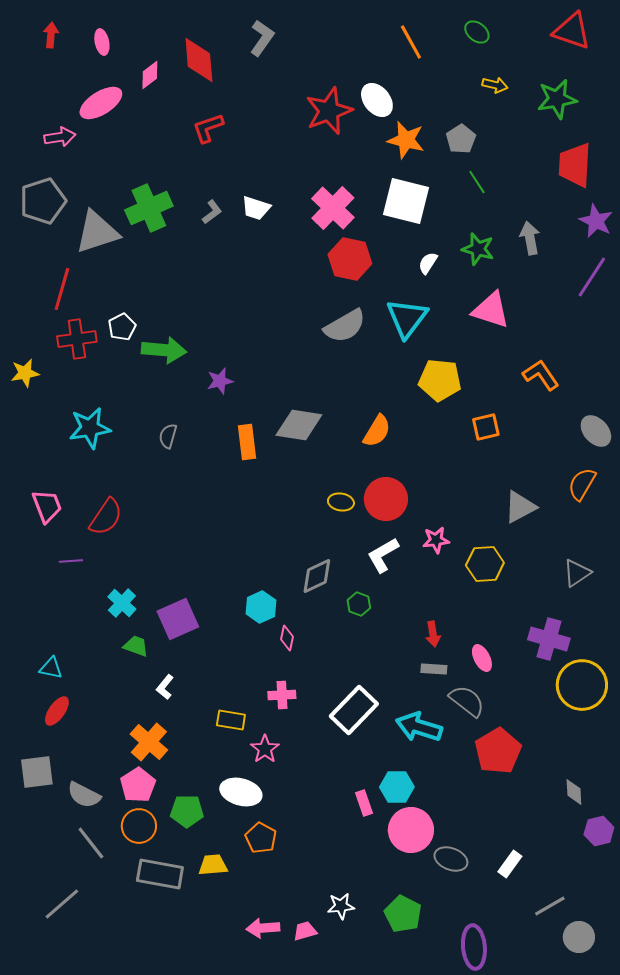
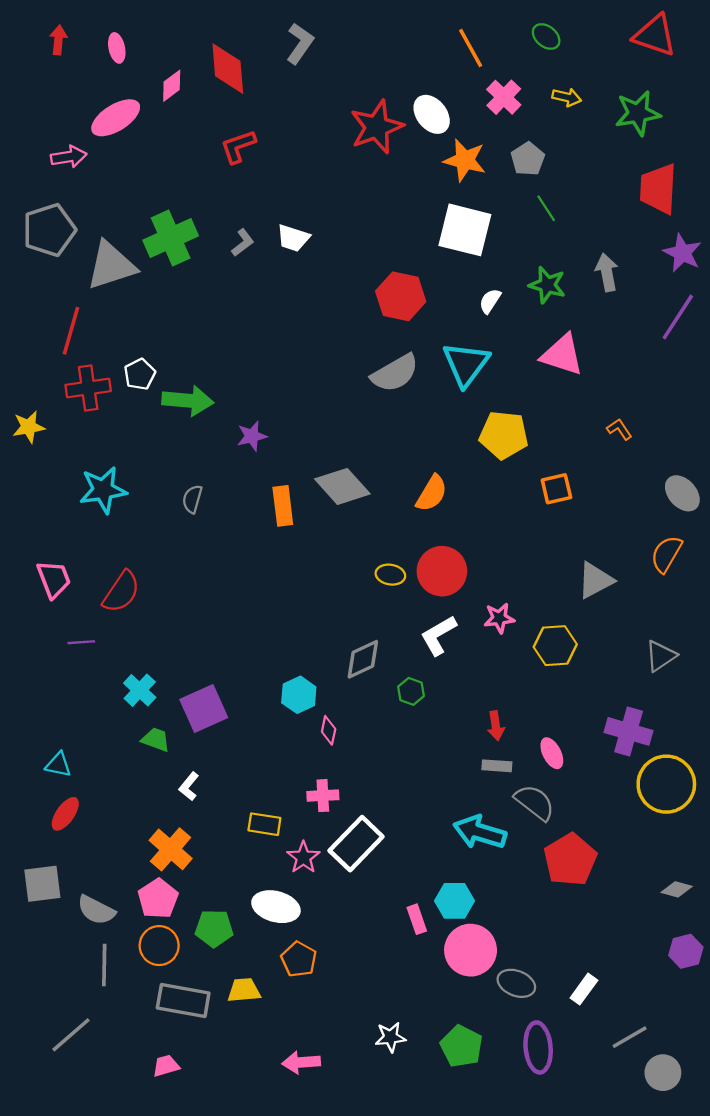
pink cross: (333, 208) -> (504, 97), moved, size x0.7
orange L-shape: (541, 375) -> (619, 429), size x0.6
gray diamond: (299, 425) -> (342, 486), turned 39
white rectangle: (354, 710) -> (356, 844), moved
gray diamond: (574, 792) -> (677, 889), moved, turned -72
gray line: (91, 843) -> (104, 965), turned 39
pink trapezoid: (305, 931) -> (166, 1066), moved
purple ellipse: (474, 947) -> (538, 1047), moved

